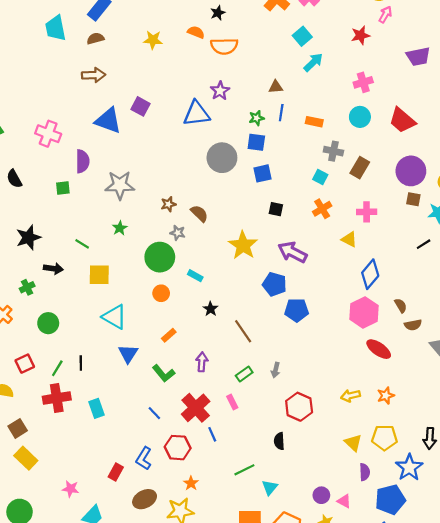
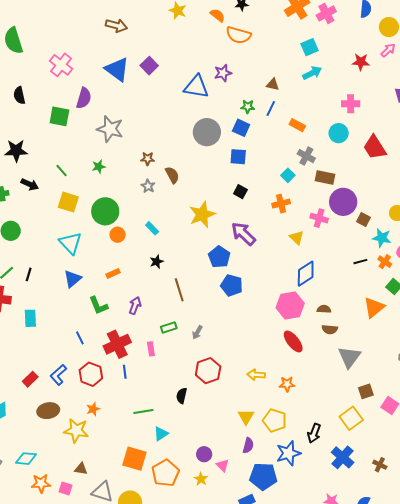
brown rectangle: (360, 168) -> (325, 177), turned 54
purple circle: (411, 171) -> (343, 202), moved
green square: (63, 188) -> (59, 116), size x1.5
green circle: (160, 257) -> (105, 211), moved
brown semicircle: (401, 306) -> (324, 309), turned -72

